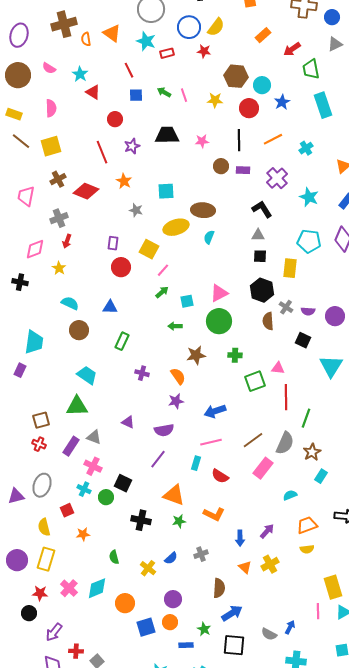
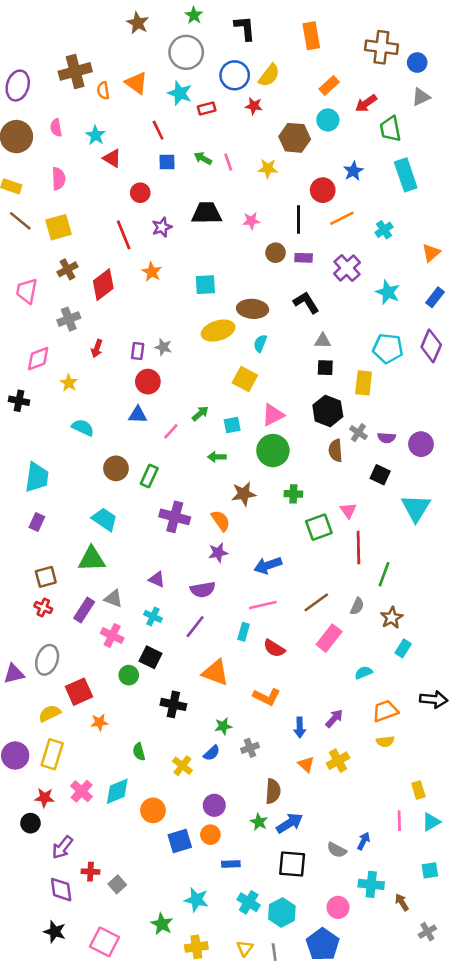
pink semicircle: (49, 68) -> (56, 128), turned 48
cyan circle: (262, 85) -> (328, 120), moved
red circle: (249, 108) -> (323, 190), moved
red diamond: (86, 191) -> (103, 285), turned -60
black L-shape: (262, 209) -> (306, 302), moved
gray star: (136, 210) -> (163, 347), moved
red arrow: (67, 241) -> (97, 348), moved
yellow square: (149, 249) -> (245, 379), moved
pink line: (163, 270) -> (171, 431), moved
blue triangle: (110, 307) -> (138, 415), moved
brown circle: (79, 330) -> (116, 468), moved
pink triangle: (278, 368) -> (348, 510), turned 48
purple rectangle: (20, 370) -> (37, 522), moved
purple cross: (142, 373) -> (175, 517), size x1.6
gray semicircle: (285, 443) -> (357, 606), size x0.6
cyan cross: (84, 489) -> (153, 616), moved
red square: (67, 510) -> (79, 692), size x1.5
green star: (179, 521) -> (223, 726), moved
yellow semicircle: (44, 527) -> (50, 713), turned 78
yellow rectangle: (333, 587) -> (418, 790), size x0.6
green star: (204, 629) -> (259, 822), moved

